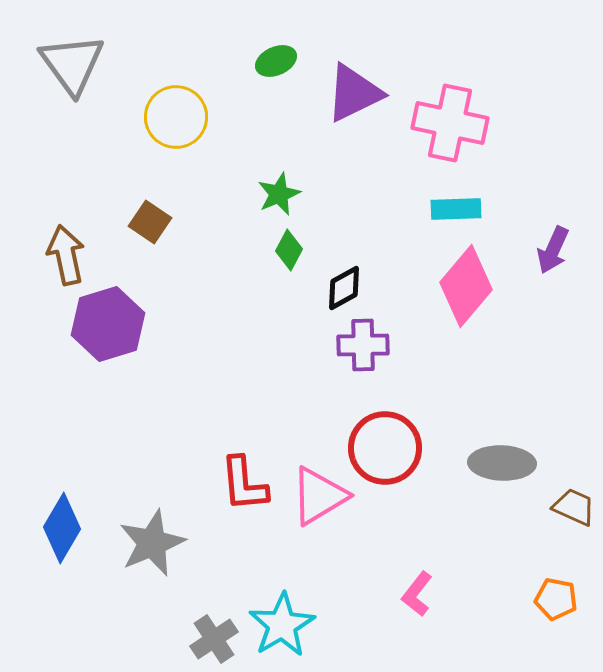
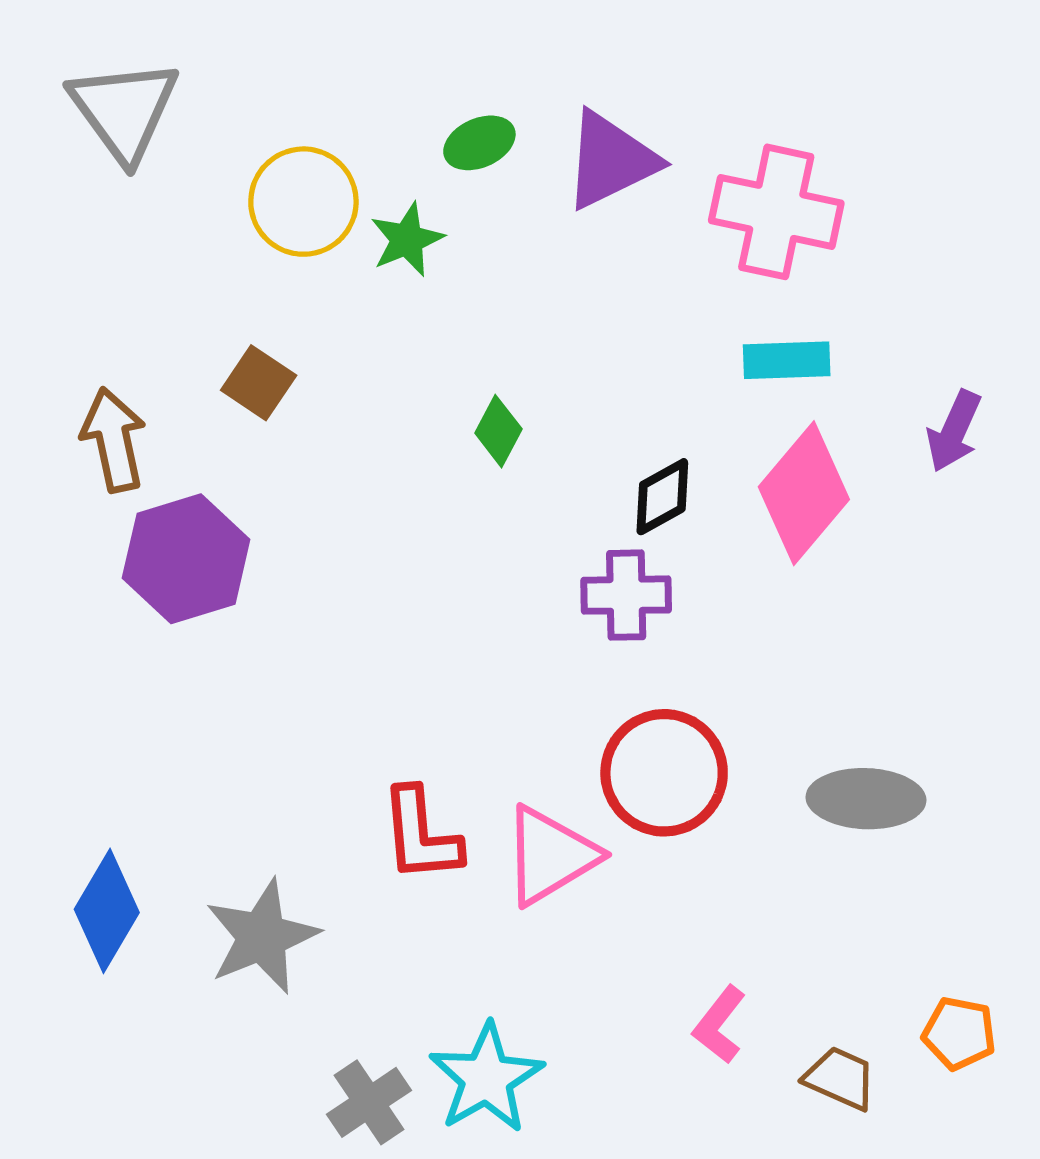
green ellipse: (276, 61) -> (479, 143), moved
green star: (279, 194) -> (407, 240), moved
black diamond: (344, 288) -> (662, 497), moved
brown trapezoid: (574, 507) -> (840, 1078), moved

